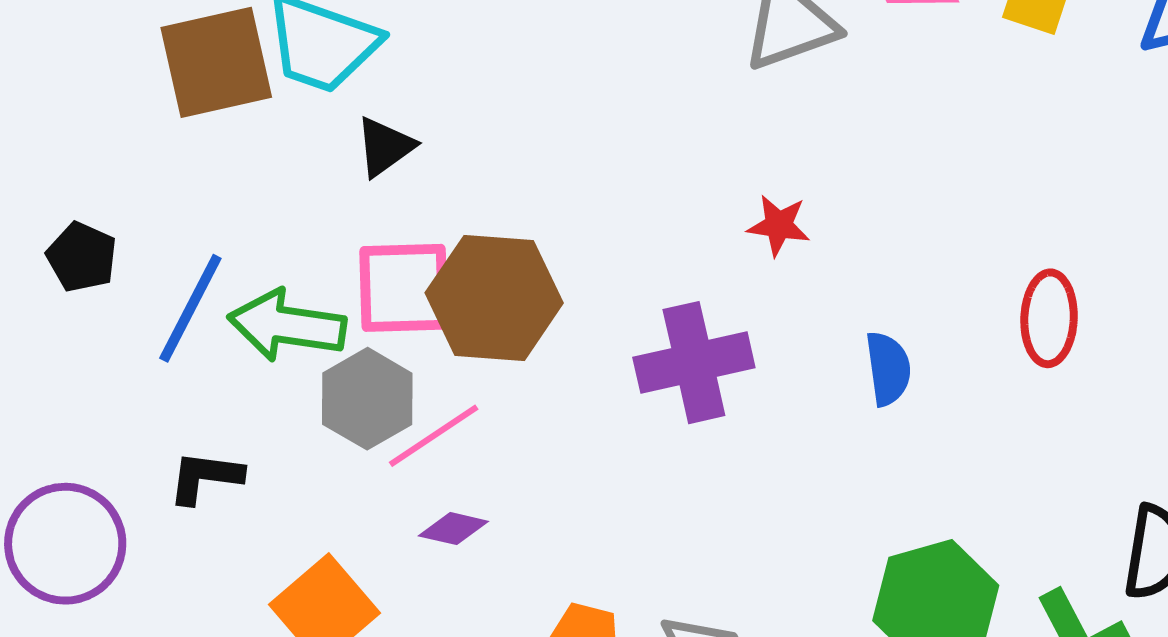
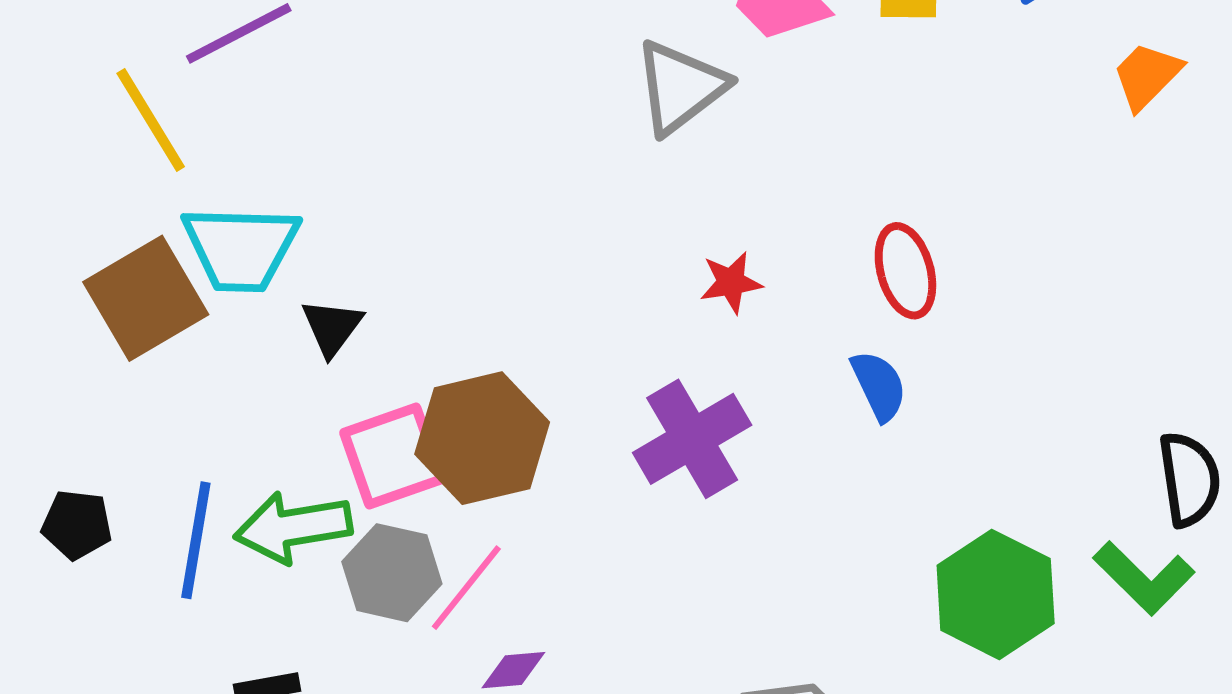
red ellipse: (1049, 318) -> (905, 271), moved

